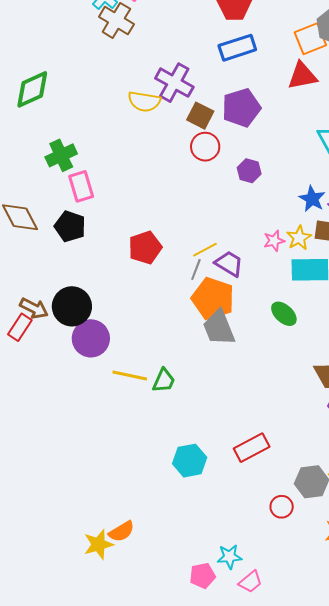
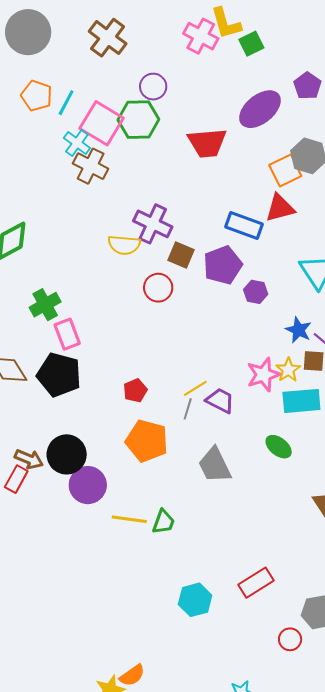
blue rectangle: (237, 48) -> (244, 226), moved, turned 42
purple pentagon: (241, 108) -> (223, 265), moved
red circle: (205, 147) -> (158, 288), moved
purple hexagon: (249, 171) -> (256, 292), moved
black pentagon: (70, 226) -> (59, 375), size x1.4
pink star: (274, 241) -> (263, 375), size x1.6
red pentagon: (145, 248) -> (135, 391), size x0.7
orange pentagon: (213, 299) -> (147, 441), moved

